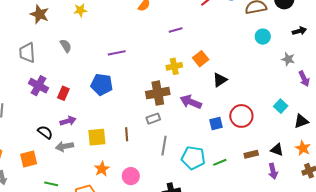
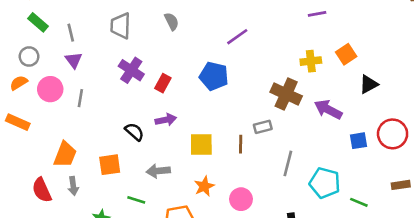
purple line: (117, 53) -> (237, 37), turned -30
brown cross: (158, 93) -> (286, 94), turned 30
gray rectangle: (153, 119) -> (263, 127), moved
gray arrow: (65, 146) -> (158, 171), moved
green line: (220, 162) -> (359, 202), moved, turned 40

